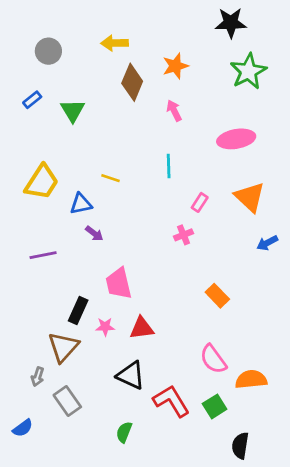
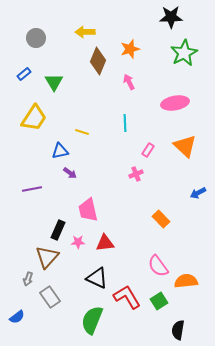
yellow trapezoid: (42, 182) -> (34, 118), moved
blue arrow: (267, 243) -> (198, 193), moved
green semicircle: (124, 432) -> (92, 320), size x1.8

